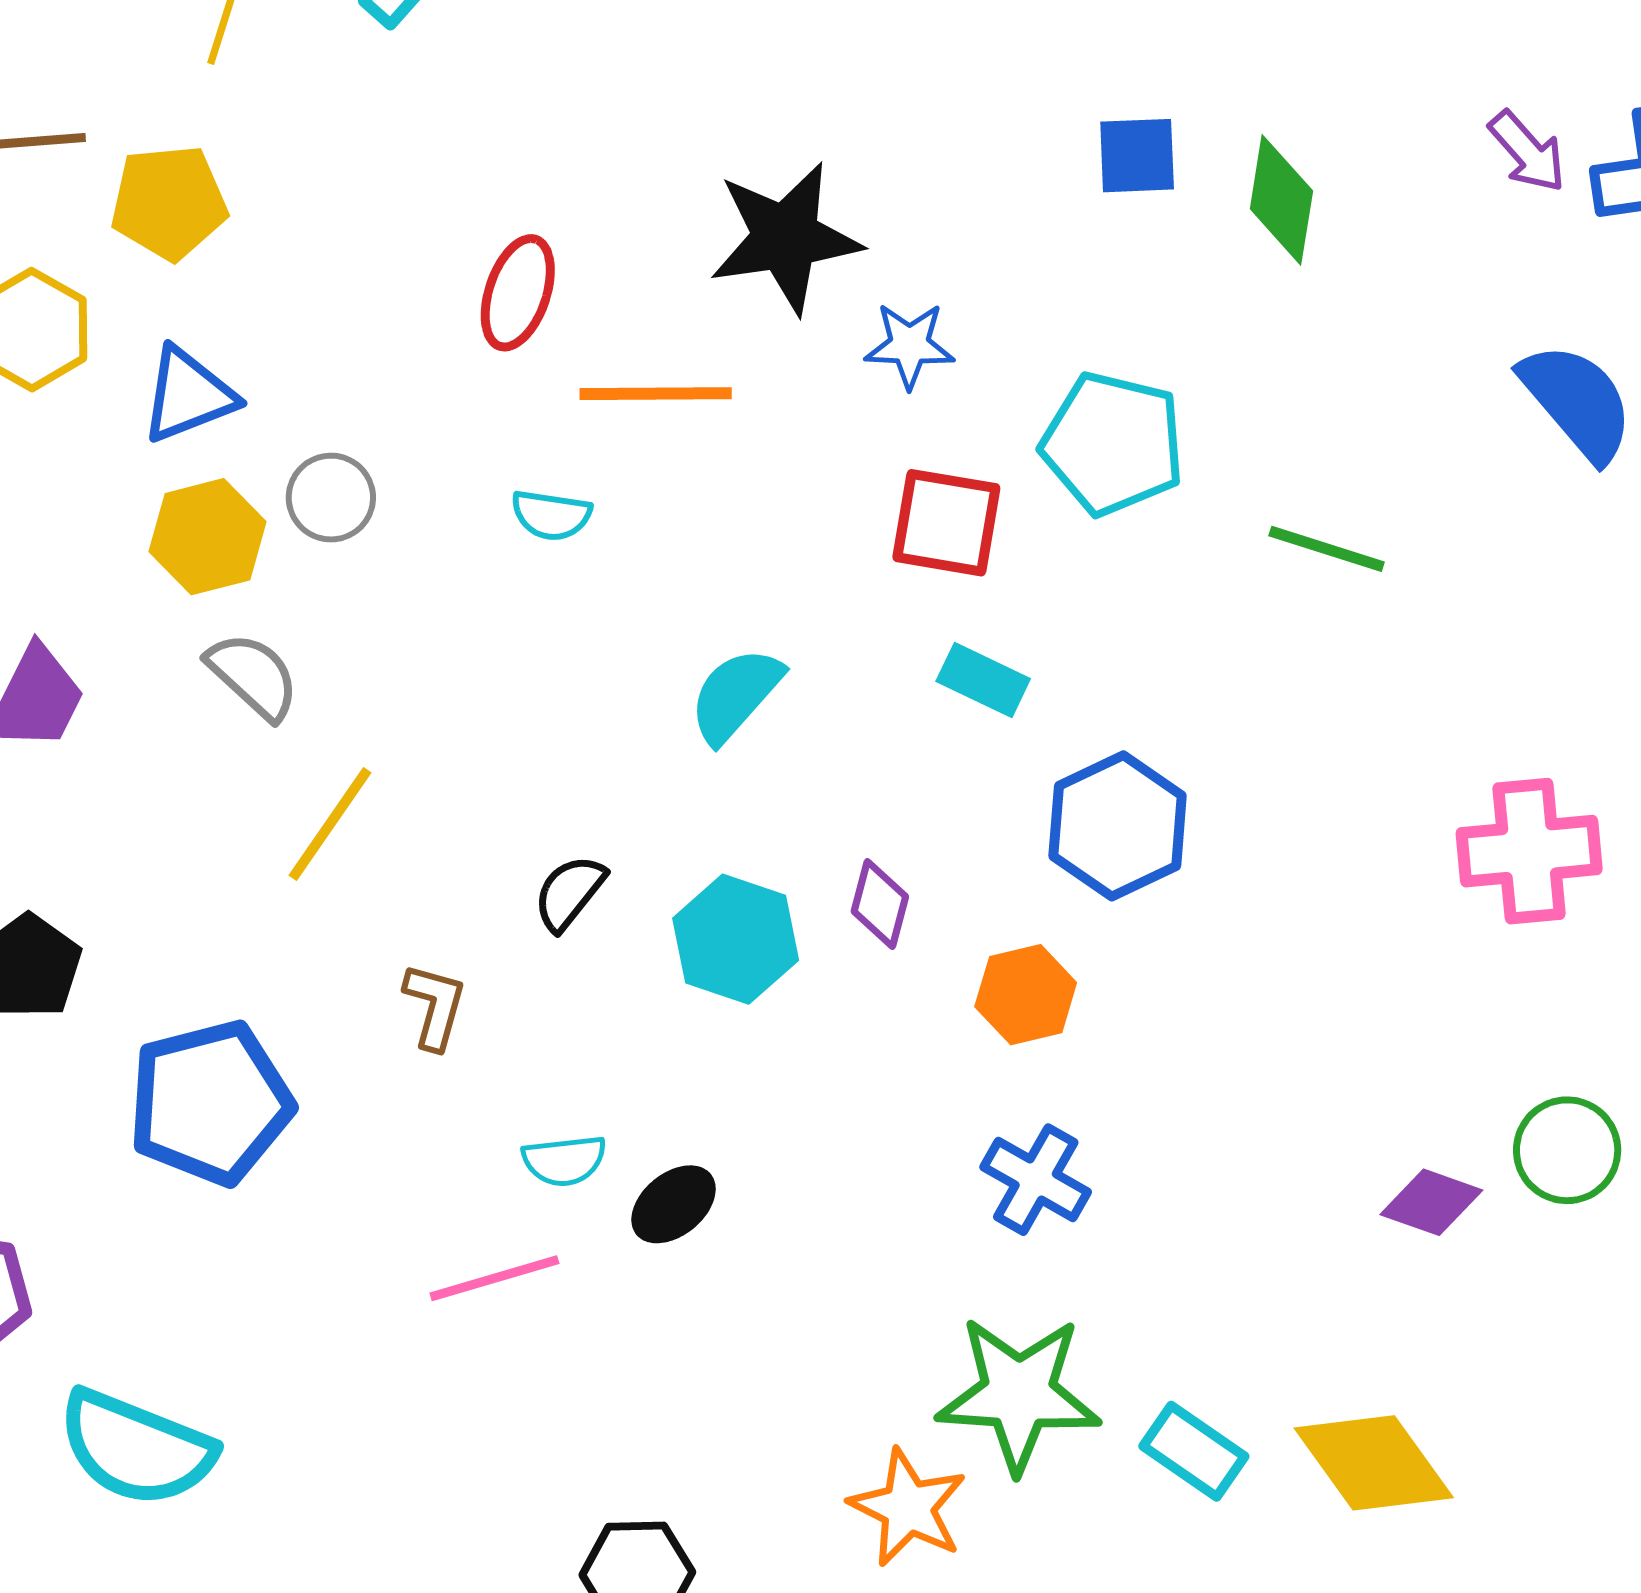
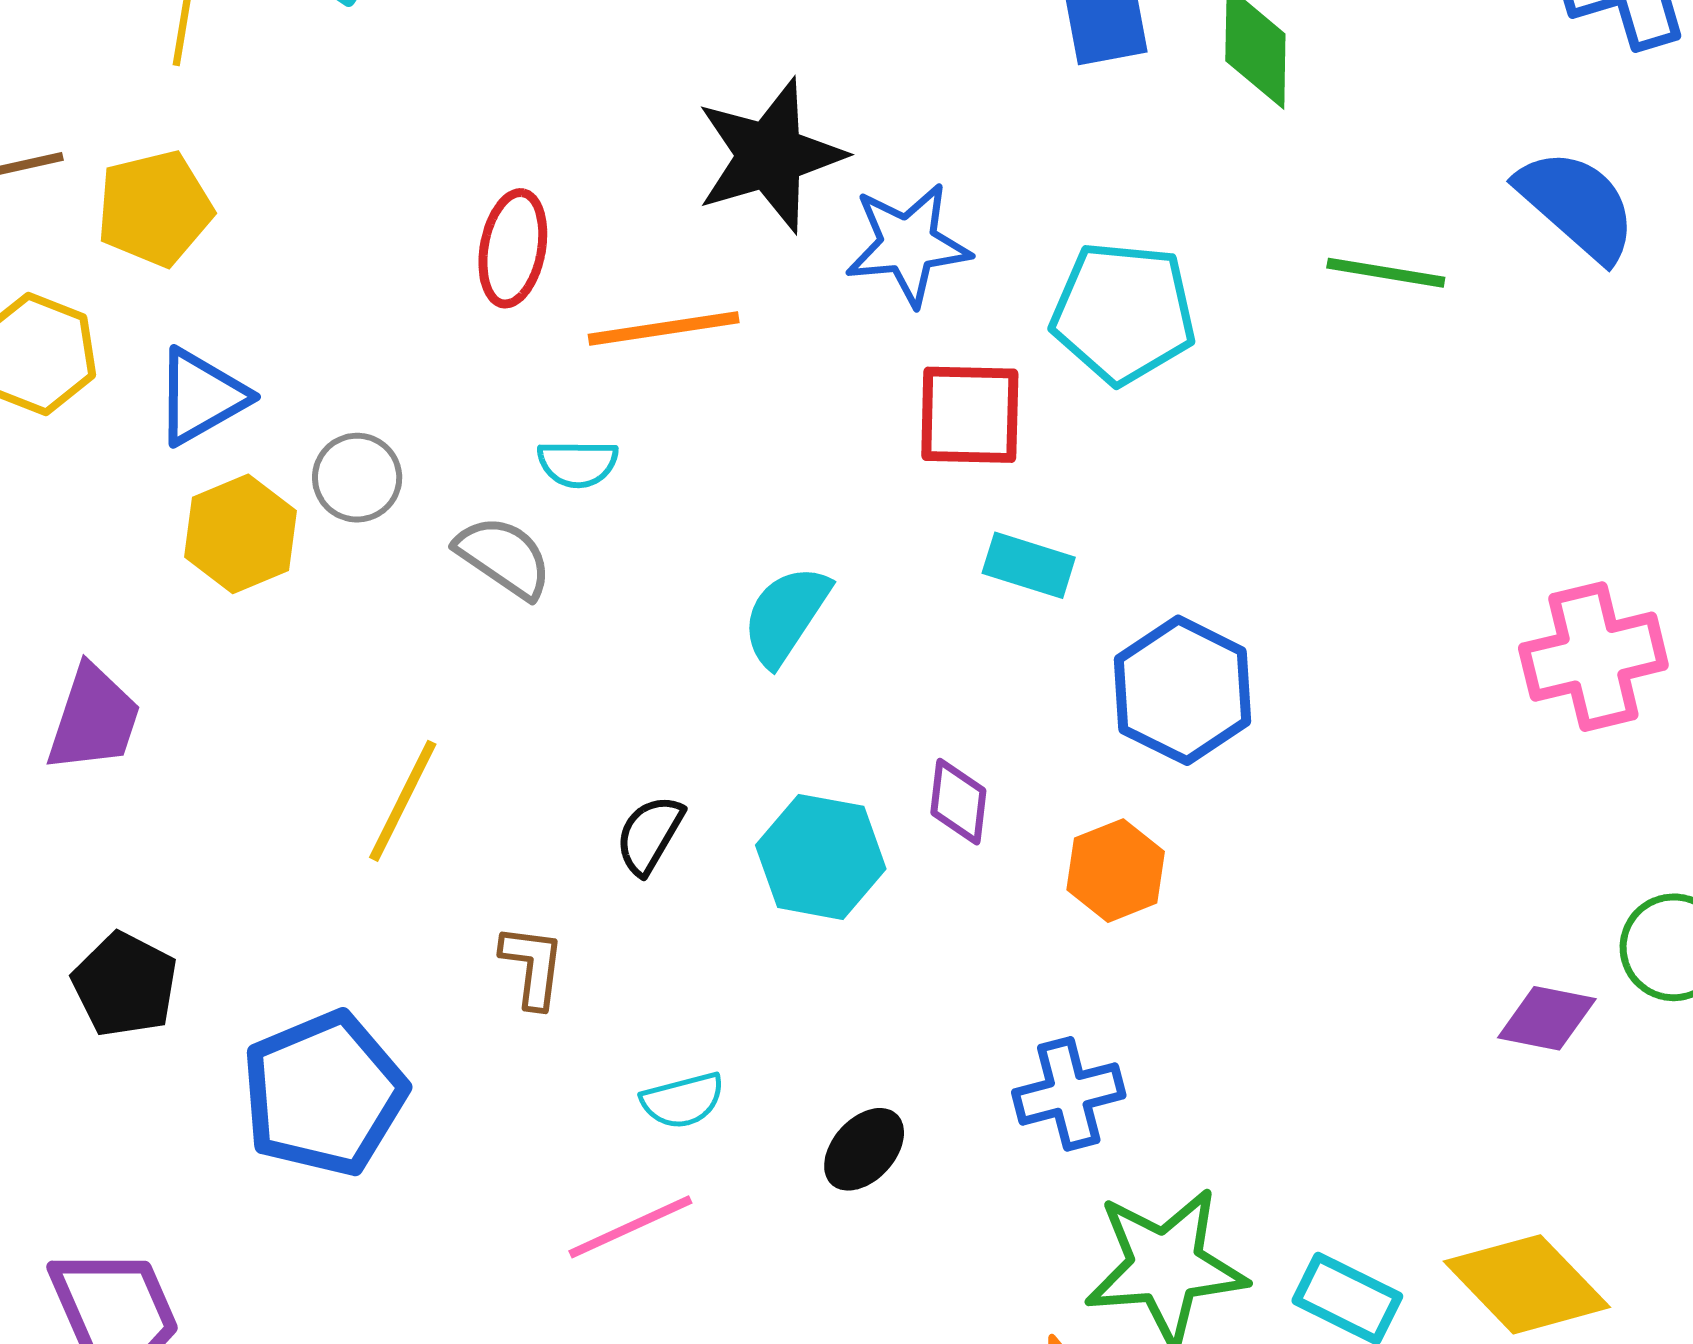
blue star: (909, 345) -> (908, 244), size x1.4
green line: (1327, 549) -> (1386, 273), moved
gray semicircle: (253, 676) -> (504, 557), moved
blue cross: (1036, 1180) -> (1069, 1094), moved, turned -36
black ellipse: (674, 1204) -> (864, 1149), moved

